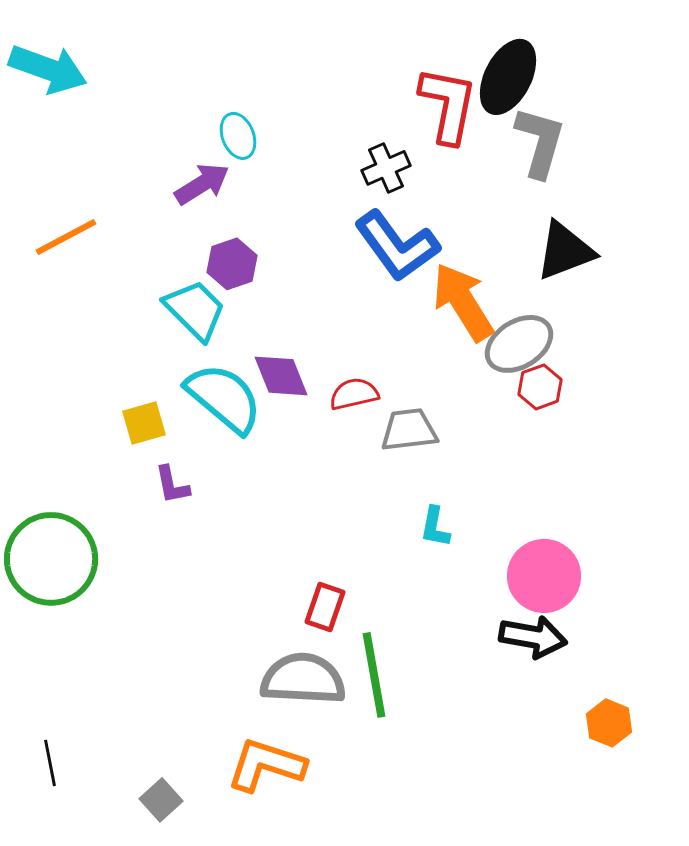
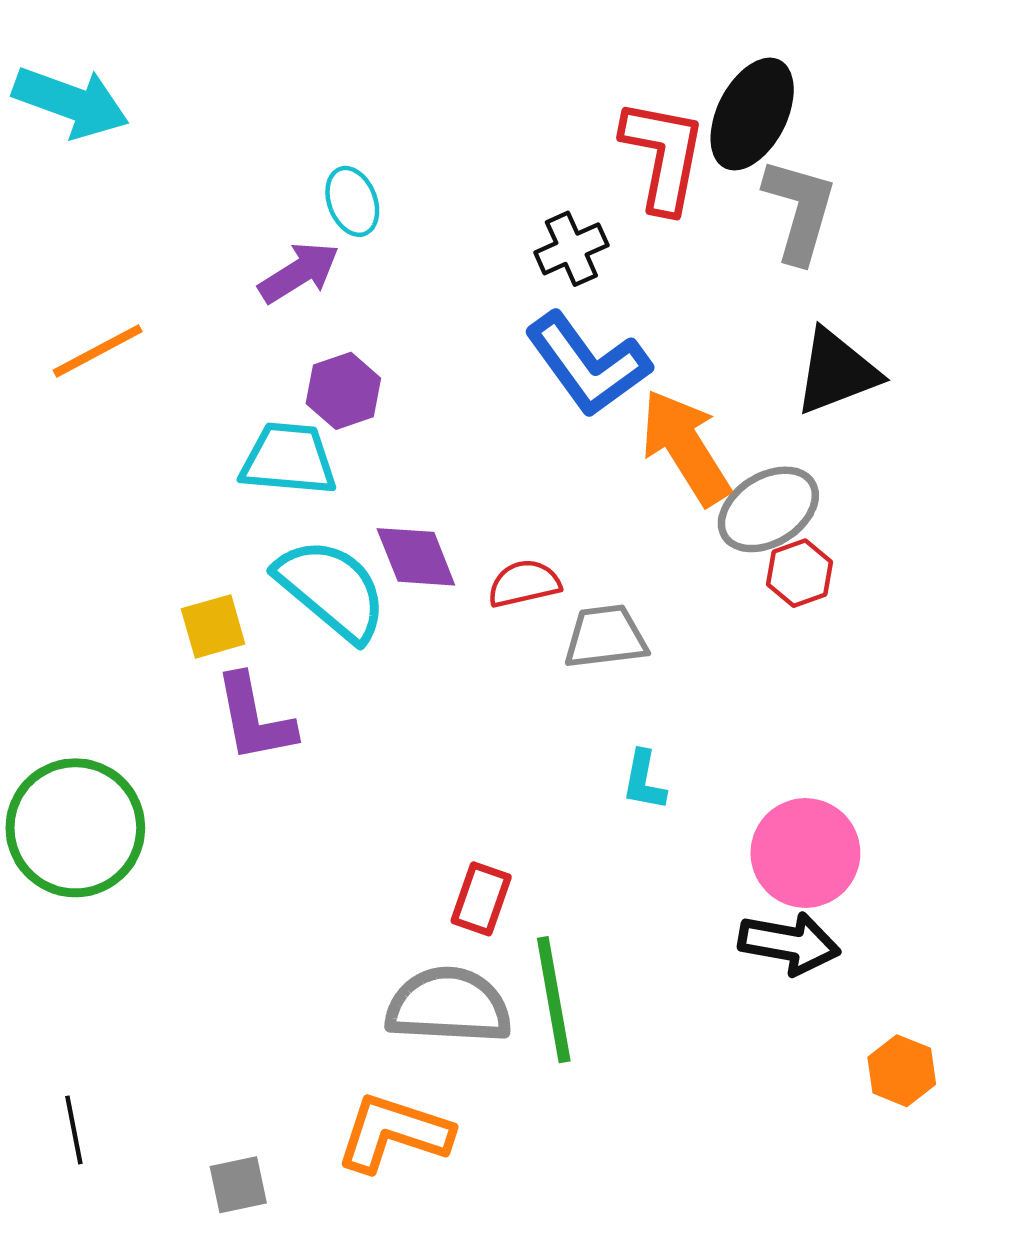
cyan trapezoid: (195, 310) -> (289, 459), turned -40
purple L-shape: (172, 485) -> (255, 718), size x1.6
gray square: (161, 800) -> (238, 1185), turned 30

